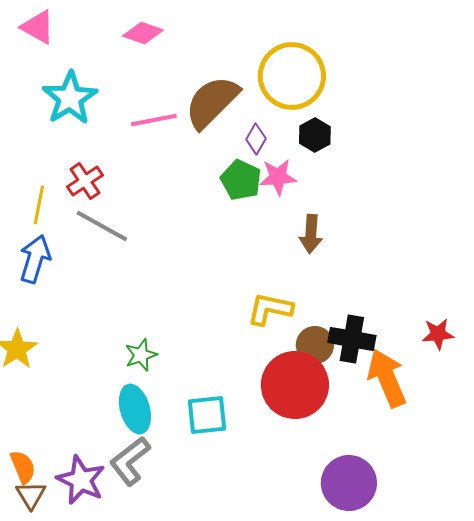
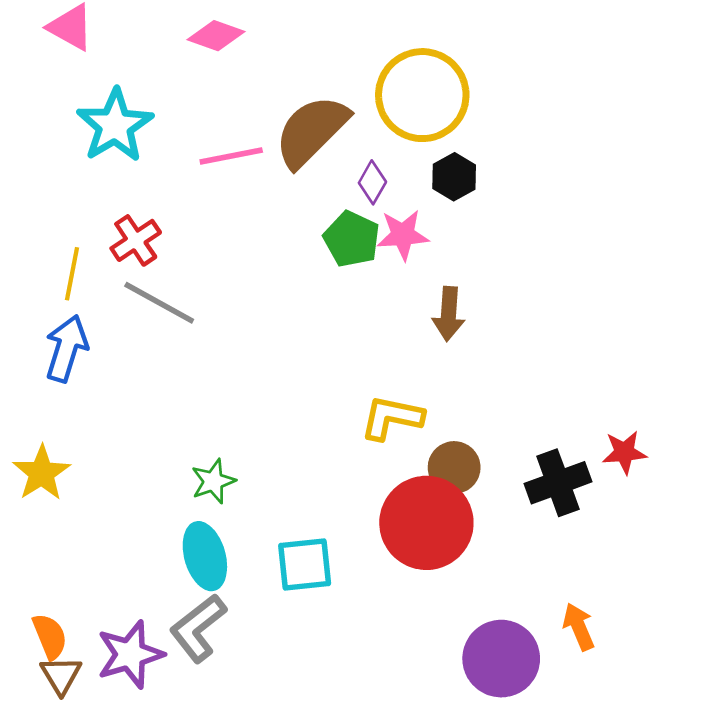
black cross: (352, 339) -> (558, 483), moved, turned -30
orange arrow: (387, 378) -> (579, 627), moved, size x0.6
purple star: (81, 480) -> (130, 654), turned 30

